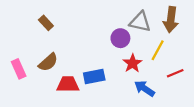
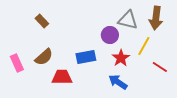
red line: (175, 73) -> (160, 67), turned 56
blue rectangle: (94, 76) -> (86, 57), moved
blue arrow: (144, 89) -> (118, 82), moved

